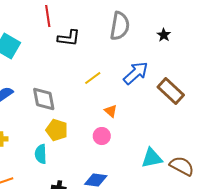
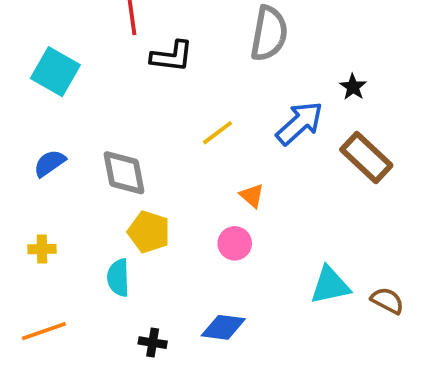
black star: (164, 35) -> (353, 87), moved
brown semicircle: (182, 166) -> (387, 301), size x0.7

